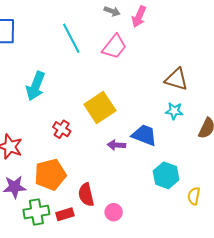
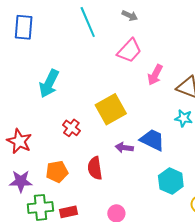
pink arrow: (139, 17) -> (155, 75), moved
cyan line: (71, 38) -> (88, 22), moved
orange pentagon: (50, 175) -> (57, 172), size x0.7
red semicircle: (86, 195) -> (95, 168), moved

